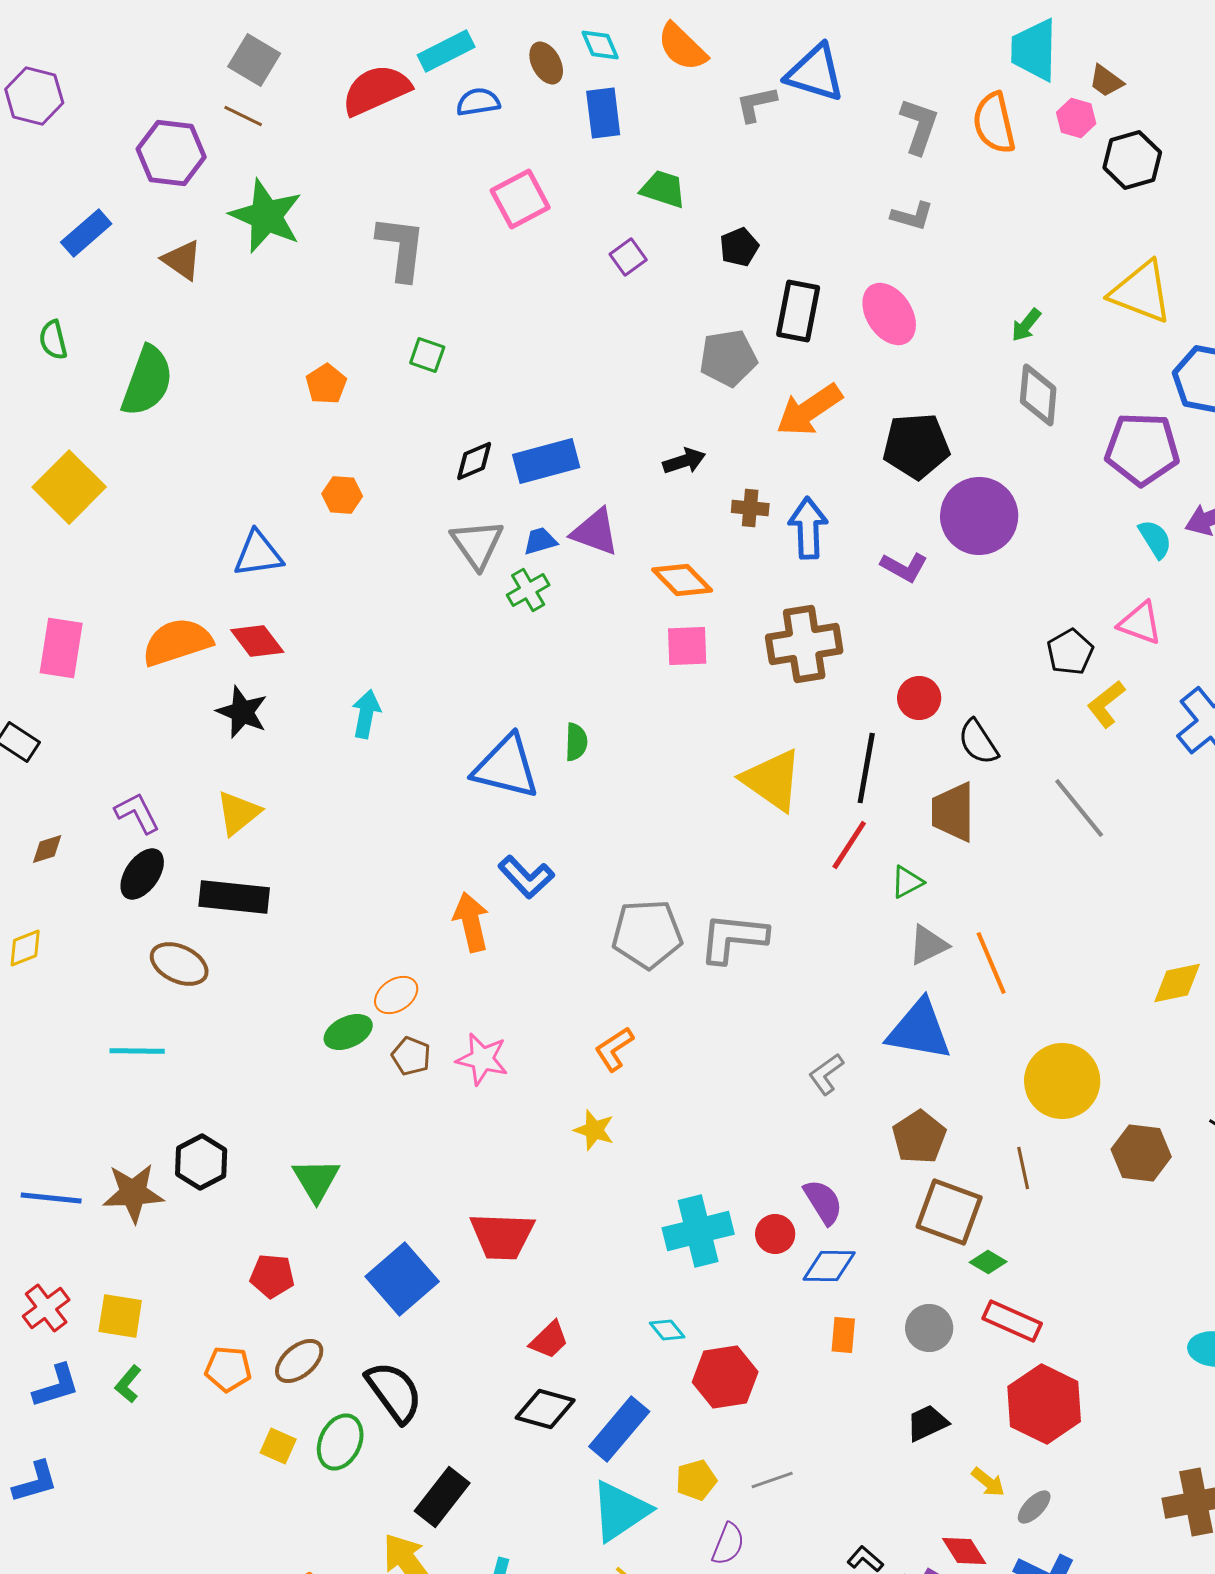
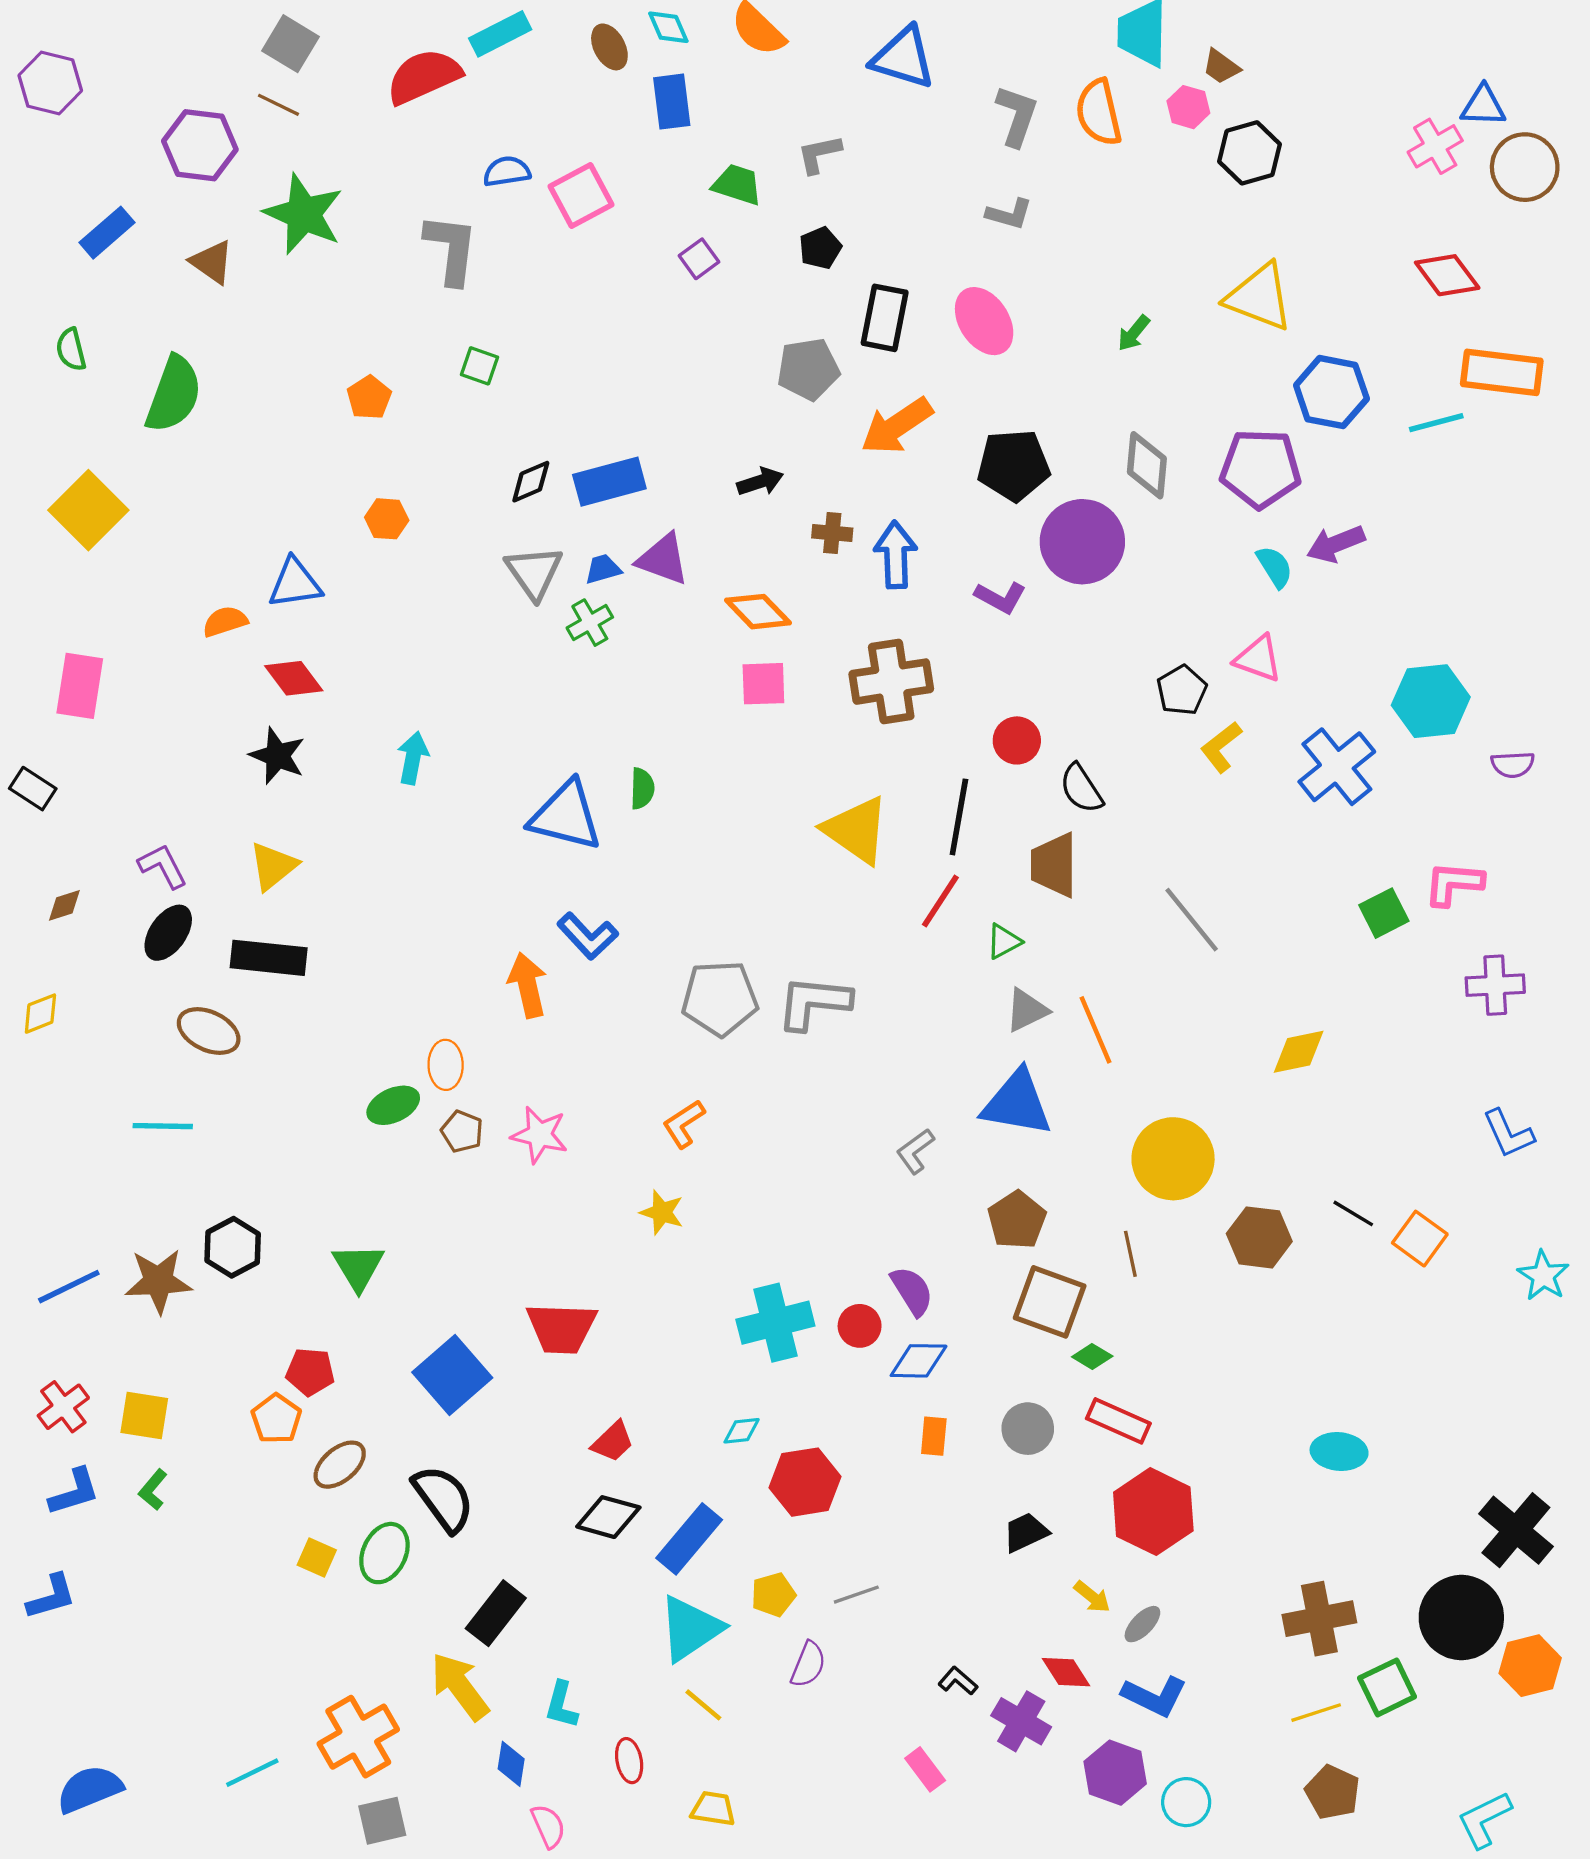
blue semicircle: (478, 102) -> (507, 171), moved
gray L-shape: (756, 104) -> (819, 154), moved
gray diamond: (1038, 395) -> (1147, 465), moved
orange semicircle: (177, 642) -> (225, 621), moved, size x0.6
gray line: (1079, 808) -> (1192, 920), moved
orange ellipse: (396, 995) -> (446, 1065), turned -57
blue line: (51, 1198) -> (69, 1287), turned -32
cyan diamond: (667, 1330) -> (742, 1431), turned -57
orange pentagon: (228, 1369) -> (276, 1419), moved, turned 30

